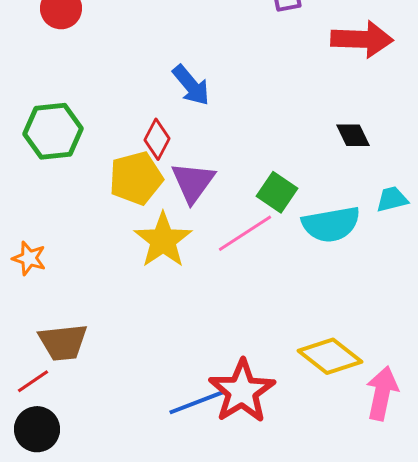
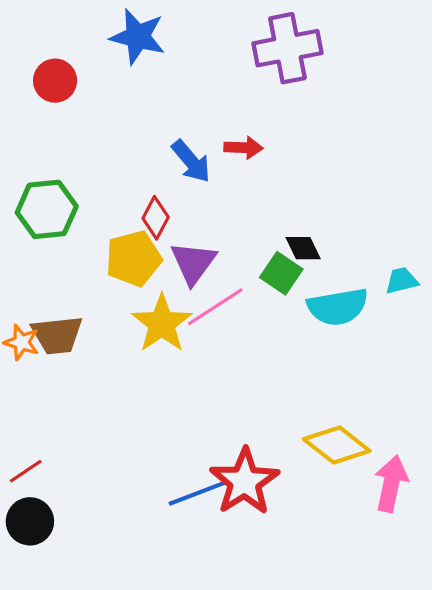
red arrow: (362, 39) -> (244, 148), moved, size x0.6
black diamond: (353, 135) -> (303, 248), moved
pink line: (245, 233) -> (215, 307), moved
brown trapezoid: (63, 342) -> (57, 335), moved

